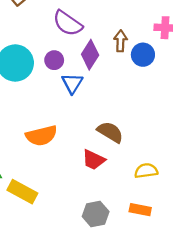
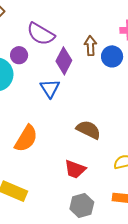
purple circle: (54, 60) -> (19, 55), moved
orange semicircle: (41, 136) -> (26, 139), turned -40
red trapezoid: (94, 160) -> (75, 169), moved

